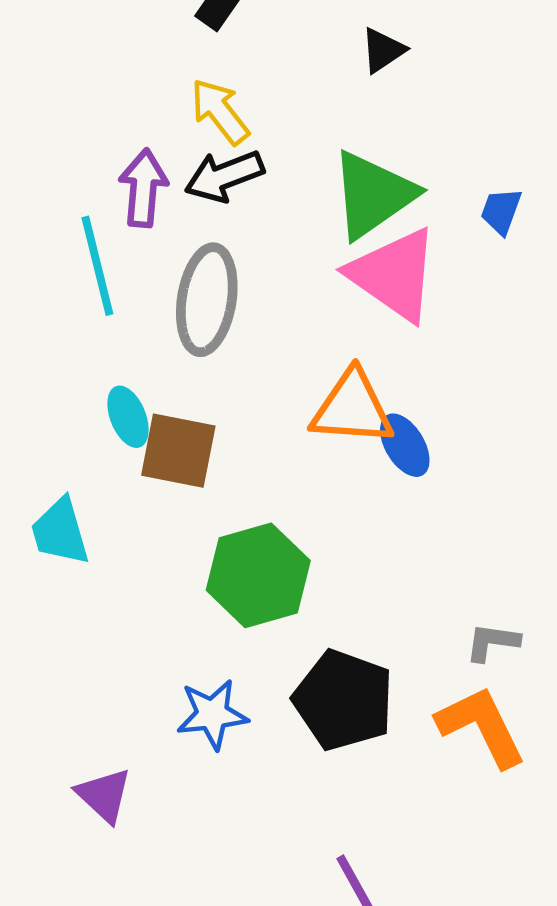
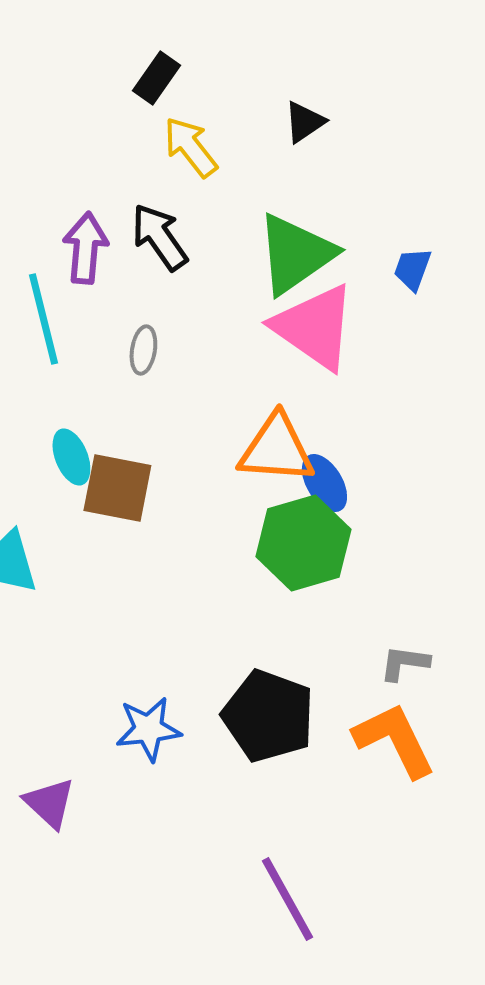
yellow arrow: (220, 112) -> (190, 147), moved
black arrow: (224, 176) -> (159, 237), turned 76
gray ellipse: (207, 300) -> (143, 350), size x0.5
green hexagon: (258, 575) -> (303, 543), moved

